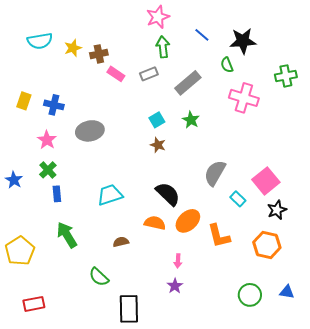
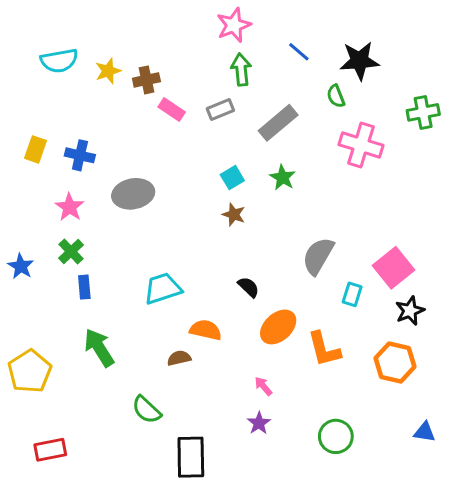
black semicircle: (168, 194) -> (249, 287), size x0.6
cyan rectangle: (238, 199) -> (352, 294), turned 63
orange semicircle: (155, 223) -> (206, 330), moved
pink arrow: (178, 261) -> (263, 386), turned 136
green circle: (250, 295) -> (336, 436), moved

